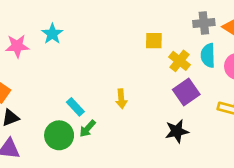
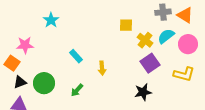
pink star: (17, 46) -> (25, 45), moved
cyan semicircle: (208, 55) -> (166, 36), turned 54
cyan rectangle: (75, 107) -> (76, 56), moved
green circle: (59, 135) -> (44, 83), moved

